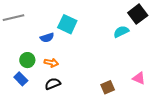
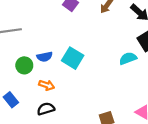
cyan square: (67, 24) -> (73, 58), moved
green circle: (27, 60) -> (24, 65), moved

